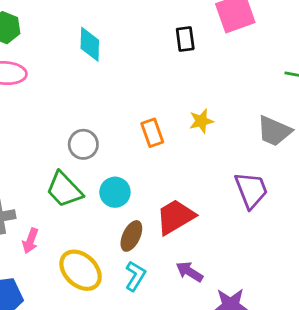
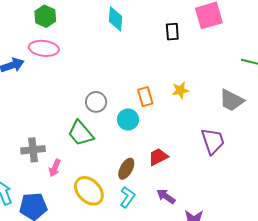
cyan diamond: (90, 44) -> (116, 19), moved
cyan circle: (115, 192) -> (128, 119), moved
red trapezoid: (175, 217) -> (158, 157), size x0.7

